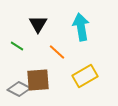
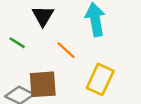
yellow rectangle: (85, 76) -> (100, 79), turned -35

